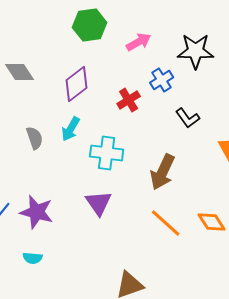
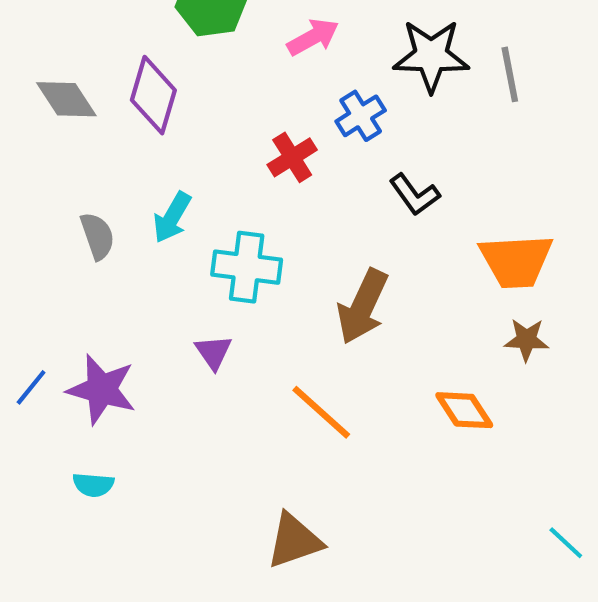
purple diamond: (77, 84) -> (153, 95), moved, turned -36
purple triangle: (99, 203) -> (213, 352), moved, size x0.7
orange line: (166, 223) -> (321, 412), moved

